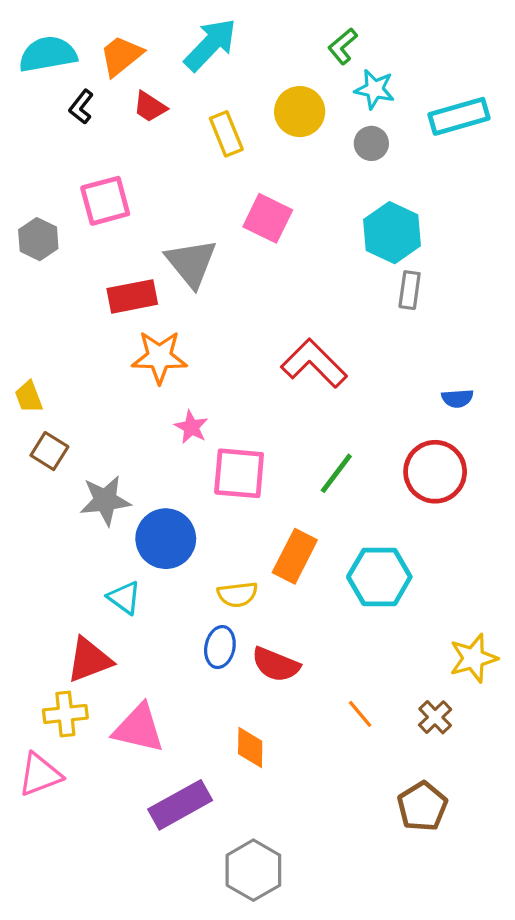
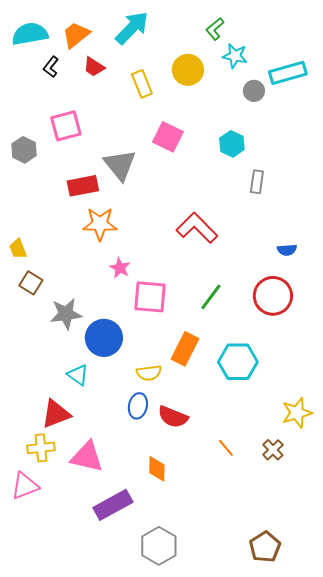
gray circle: (371, 143) -> (254, 91), moved
cyan hexagon: (392, 233) -> (232, 144), moved, size x0.7
brown pentagon: (422, 806) -> (265, 547), moved

